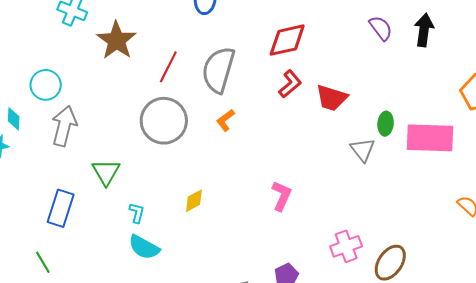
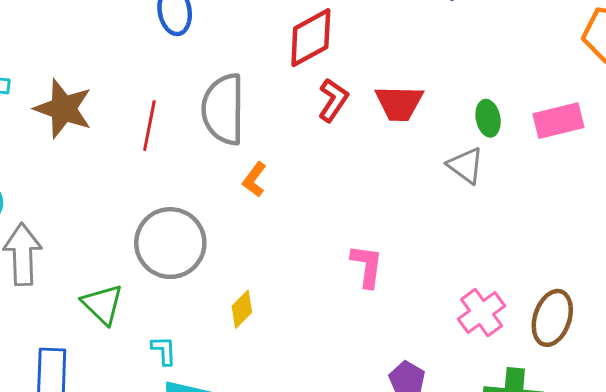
gray circle: (164, 121) -> (170, 243), moved
pink rectangle: (430, 138) -> (558, 121), size x0.7

